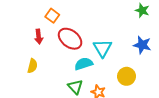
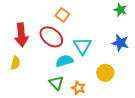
orange square: (52, 16) -> (62, 15), moved
red arrow: (39, 37) -> (21, 35), size x1.6

